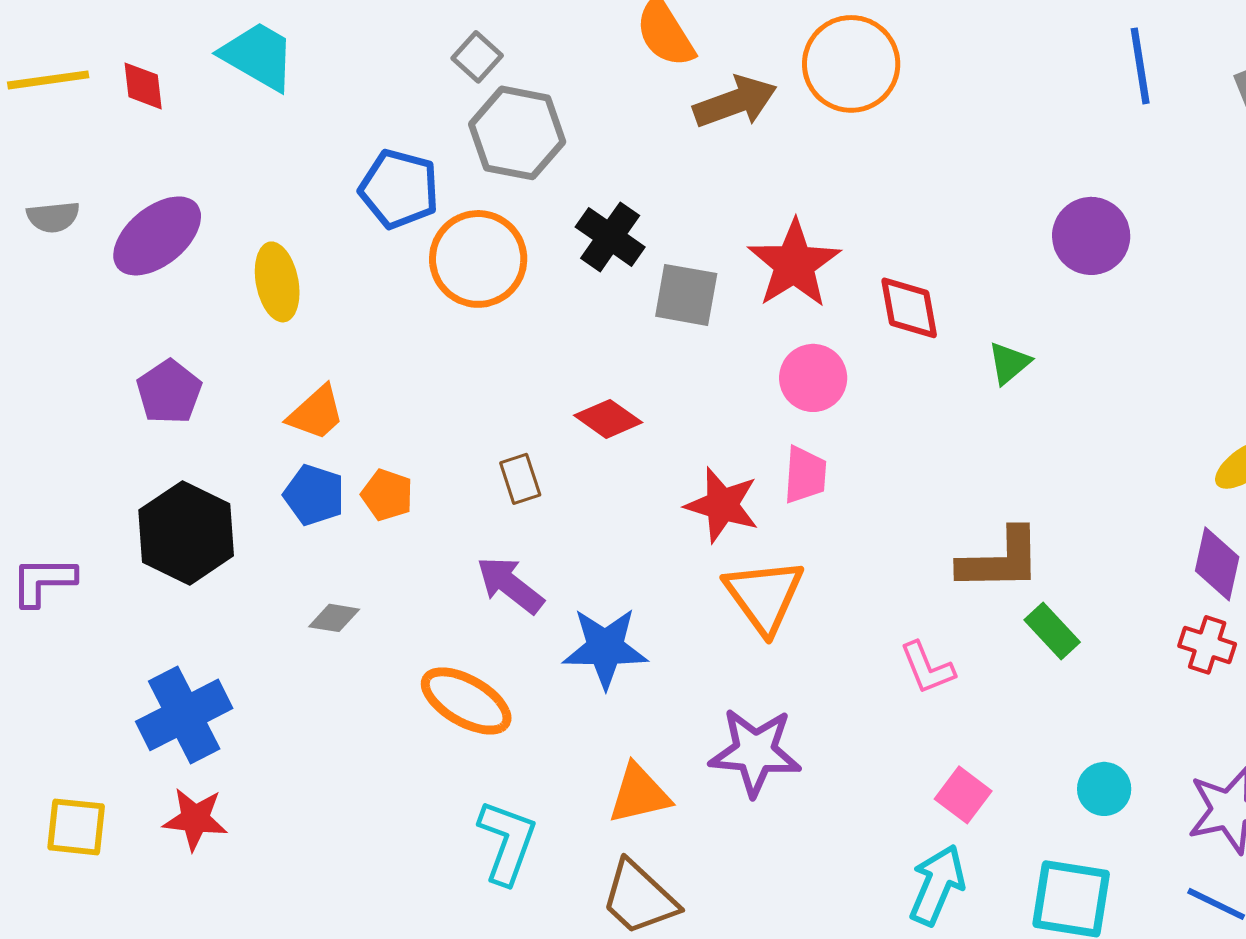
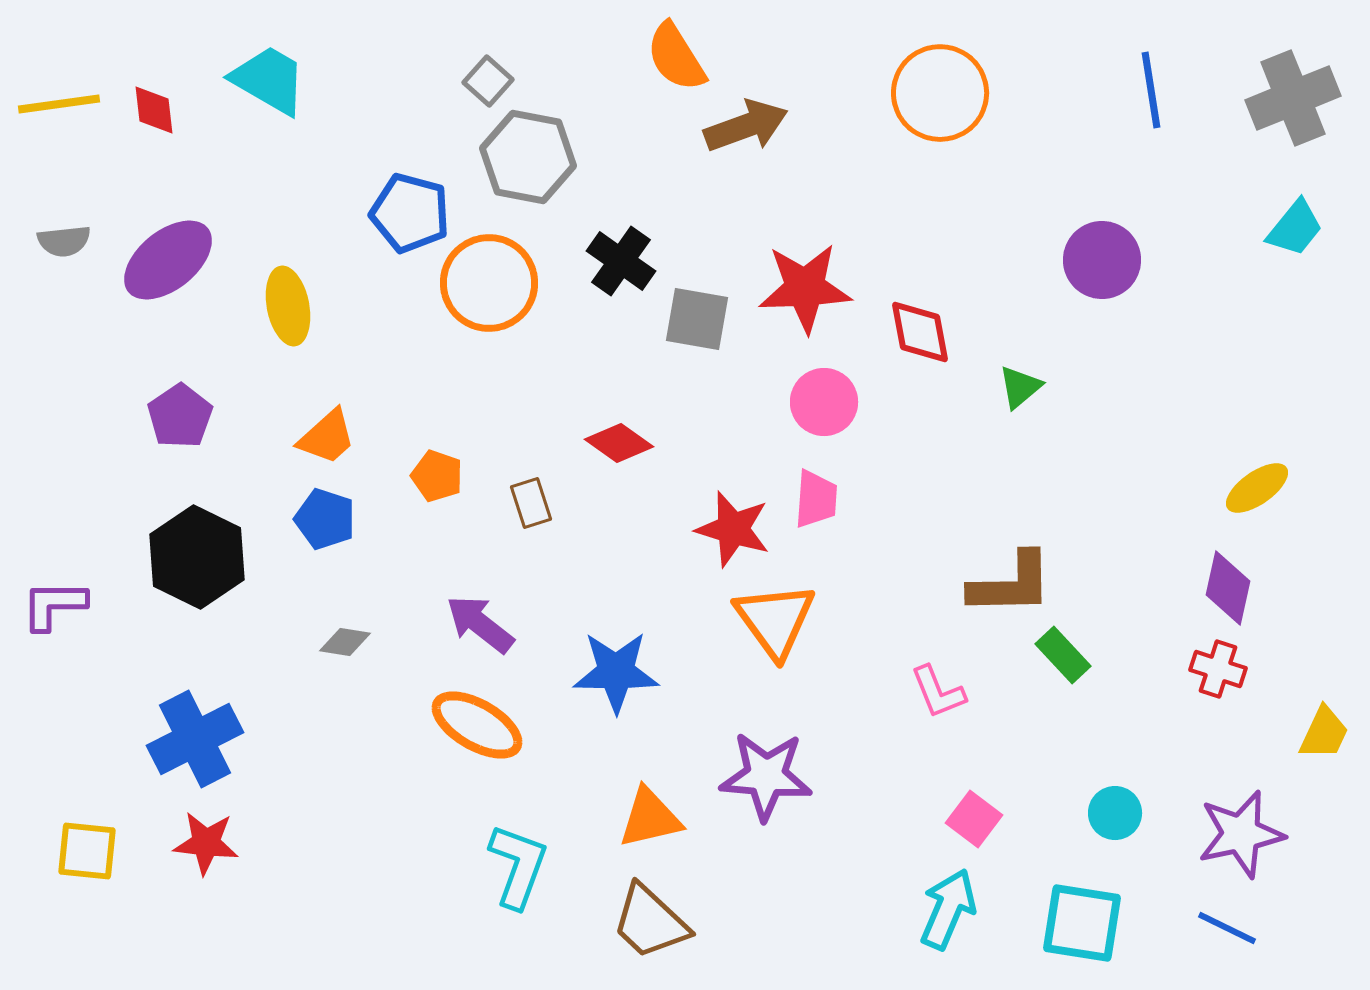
orange circle: (851, 64) -> (940, 93), moved
red star: (794, 264) -> (805, 288), turned 30
orange pentagon: (387, 495) -> (437, 476), moved
purple arrow: (510, 585) -> (480, 624), moved

